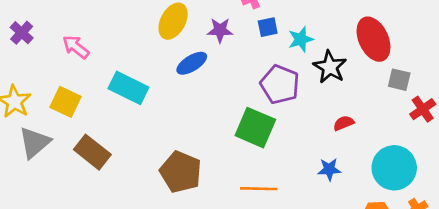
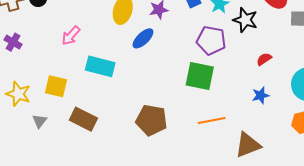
pink arrow: (76, 47) -> (71, 36), moved, turned -75
gray triangle: (35, 143) -> (39, 121), size x0.6

